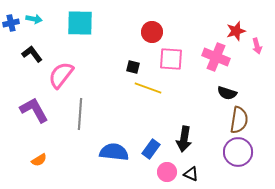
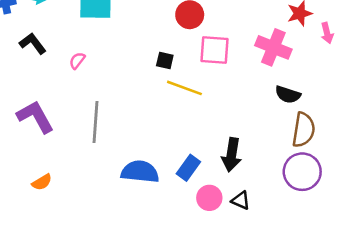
pink semicircle: (61, 75) -> (77, 61), moved, size x0.5

